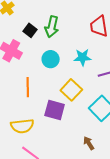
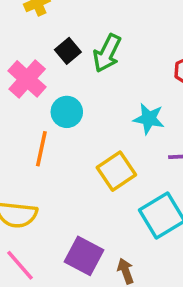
cyan circle: (51, 59) -> (67, 112), moved
purple square: (55, 110) -> (84, 256), moved

